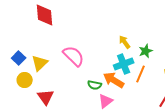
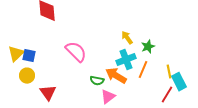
blue square: (19, 58) -> (29, 56), moved, turned -32
yellow triangle: (40, 63) -> (16, 54), moved

